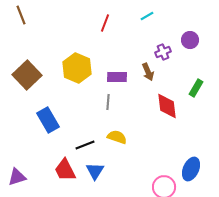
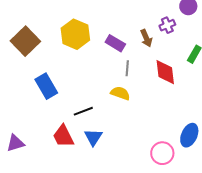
purple cross: (163, 52) -> (167, 25), moved
purple rectangle: (117, 77) -> (115, 43), turned 30
gray line: (108, 102) -> (127, 68), moved
yellow semicircle: (117, 137) -> (120, 93), moved

